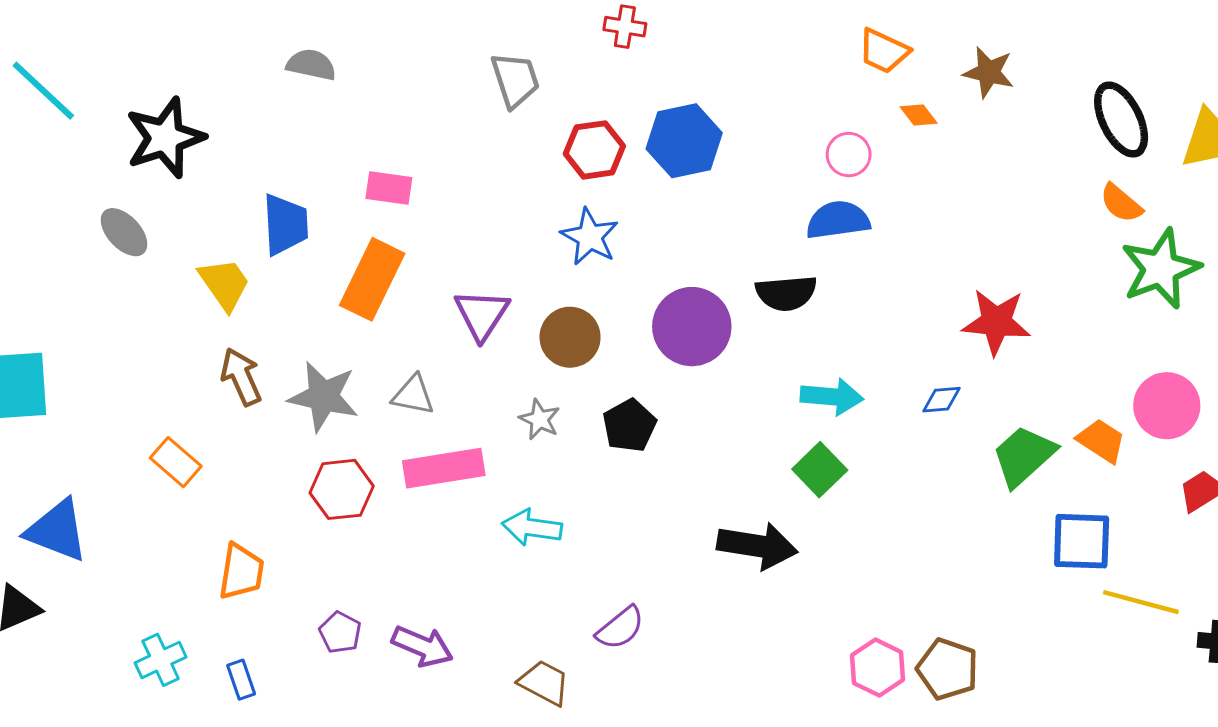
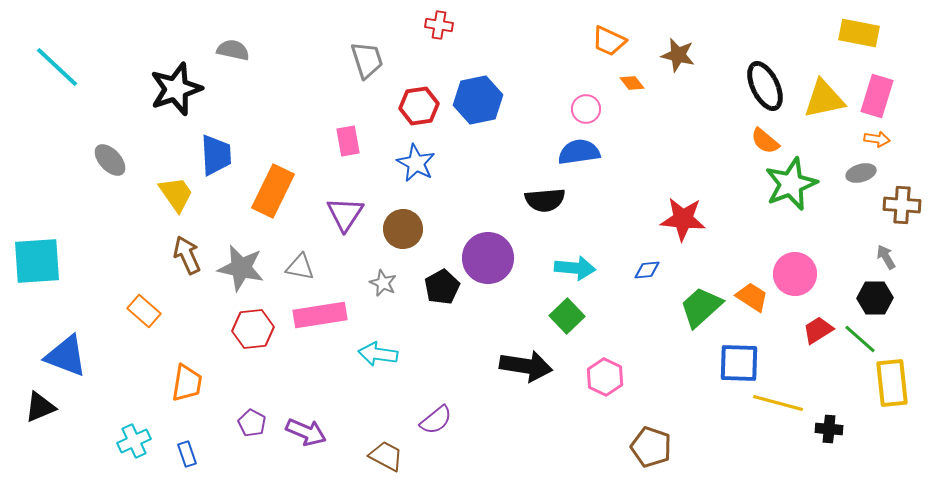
black star: (165, 138) -> (176, 89), moved
pink rectangle: (389, 188) -> (348, 141), moved, turned 72
purple circle: (692, 327) -> (488, 258), moved
pink hexagon: (878, 668) -> (605, 377), moved

